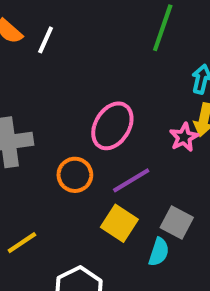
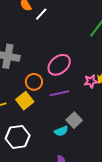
yellow square: (119, 223) -> (25, 101), moved
cyan semicircle: (159, 252) -> (61, 131), turned 32

